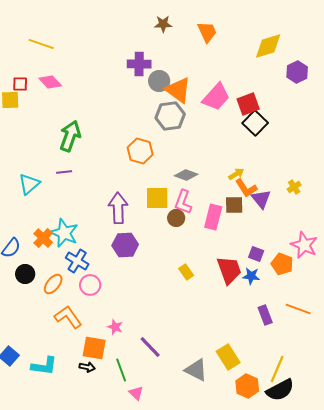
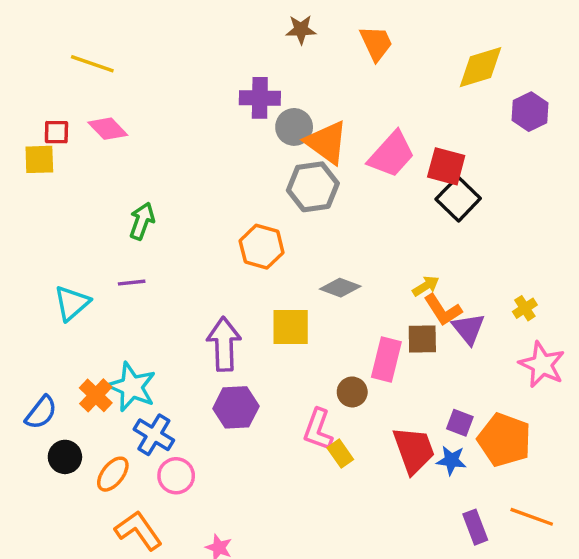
red square: (248, 104) -> (446, 166), turned 35
green arrow: (70, 136) -> (142, 221), size x0.7
pink L-shape: (183, 202) -> (318, 430), moved
brown circle: (176, 218) -> (352, 392), moved
pink star: (304, 245) -> (542, 365), moved
orange pentagon: (282, 264) -> (504, 440), size x1.4

